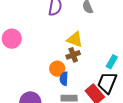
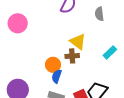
cyan rectangle: (112, 62) -> (110, 52), moved

